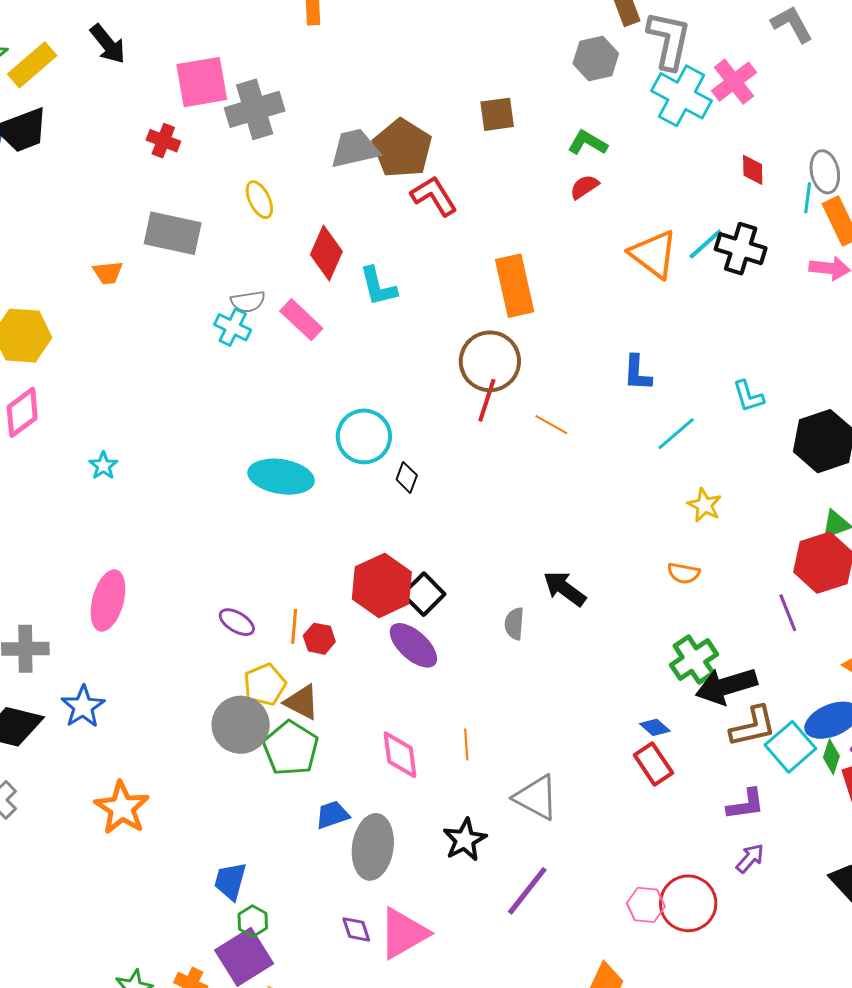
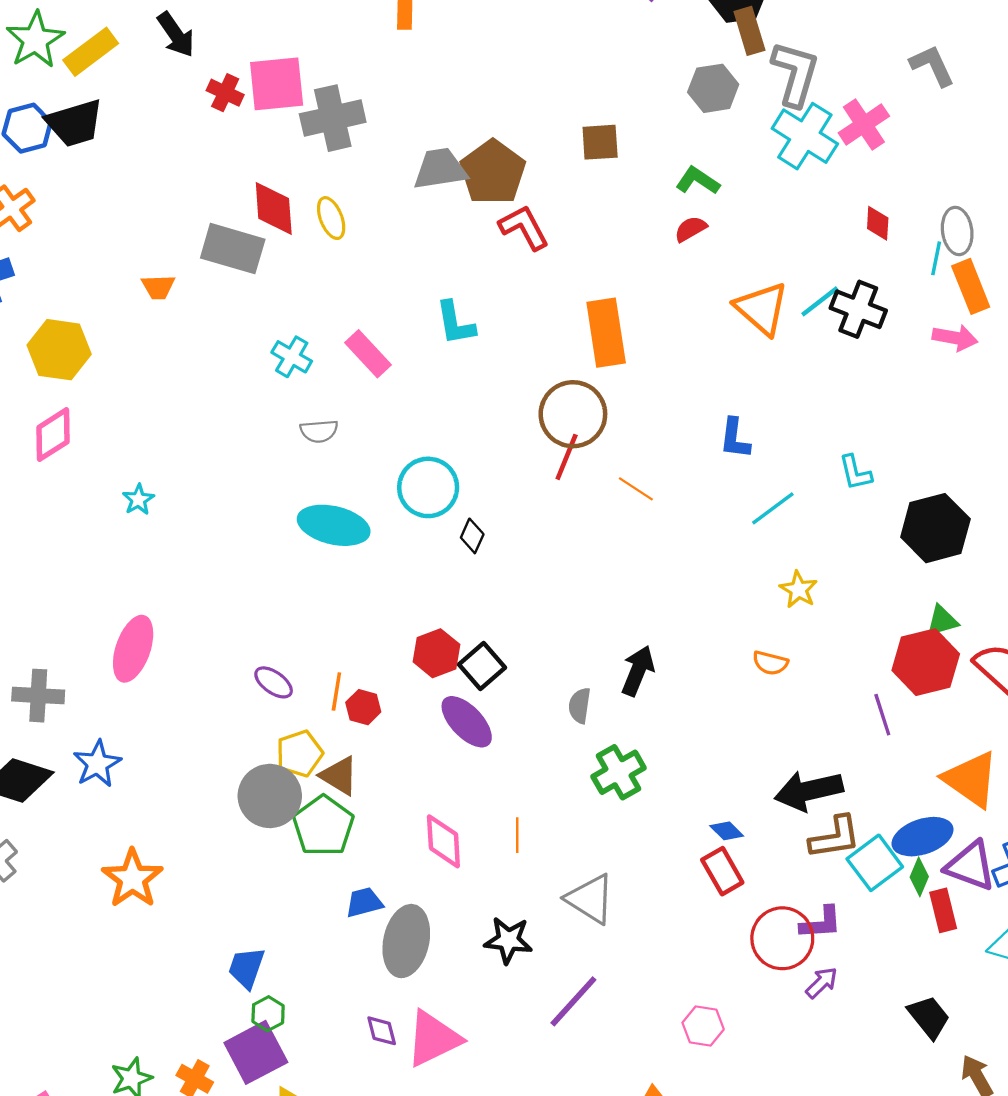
red cross: (163, 141) -> (225, 93), moved
red diamond: (326, 253) -> (274, 208), moved, turned -32
gray semicircle: (248, 302) -> (319, 431), moved
red hexagon: (382, 585) -> (436, 653), size x0.7
black arrow: (565, 589) -> (638, 671), turned 72
green cross: (694, 660) -> (619, 772), moved
black star: (465, 840) -> (508, 940), turned 30
red circle: (688, 903) -> (782, 938), moved

